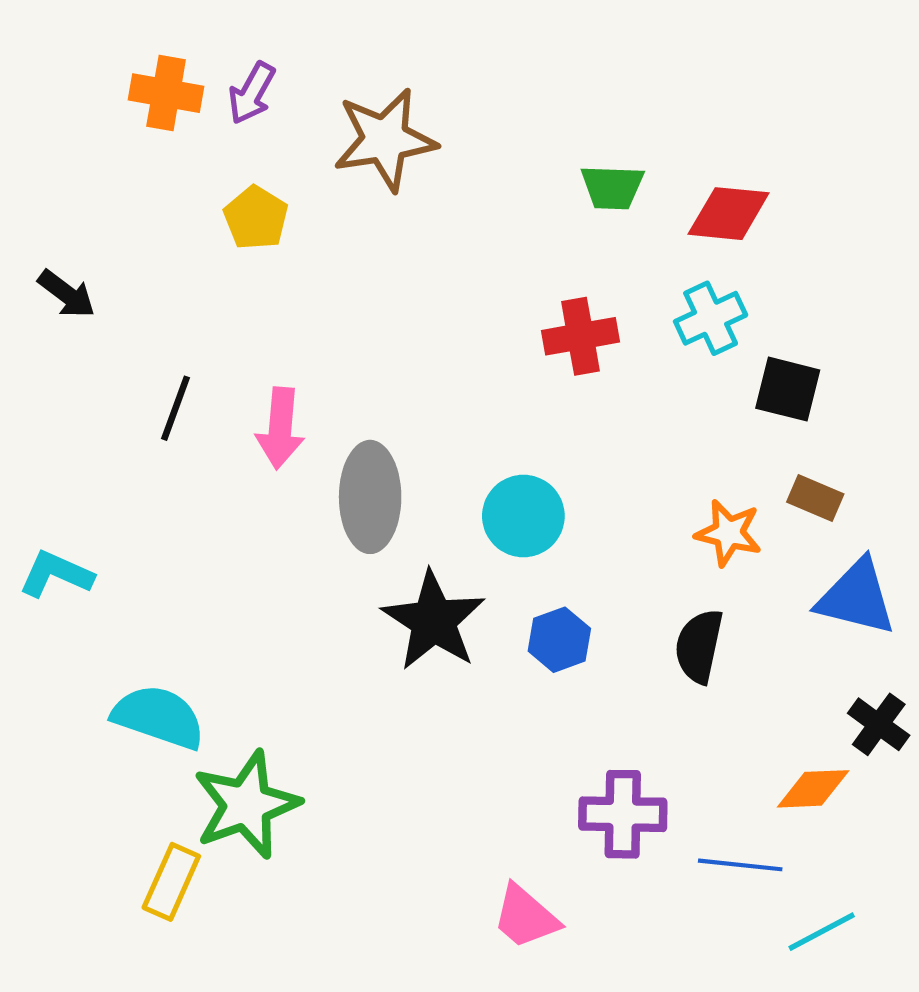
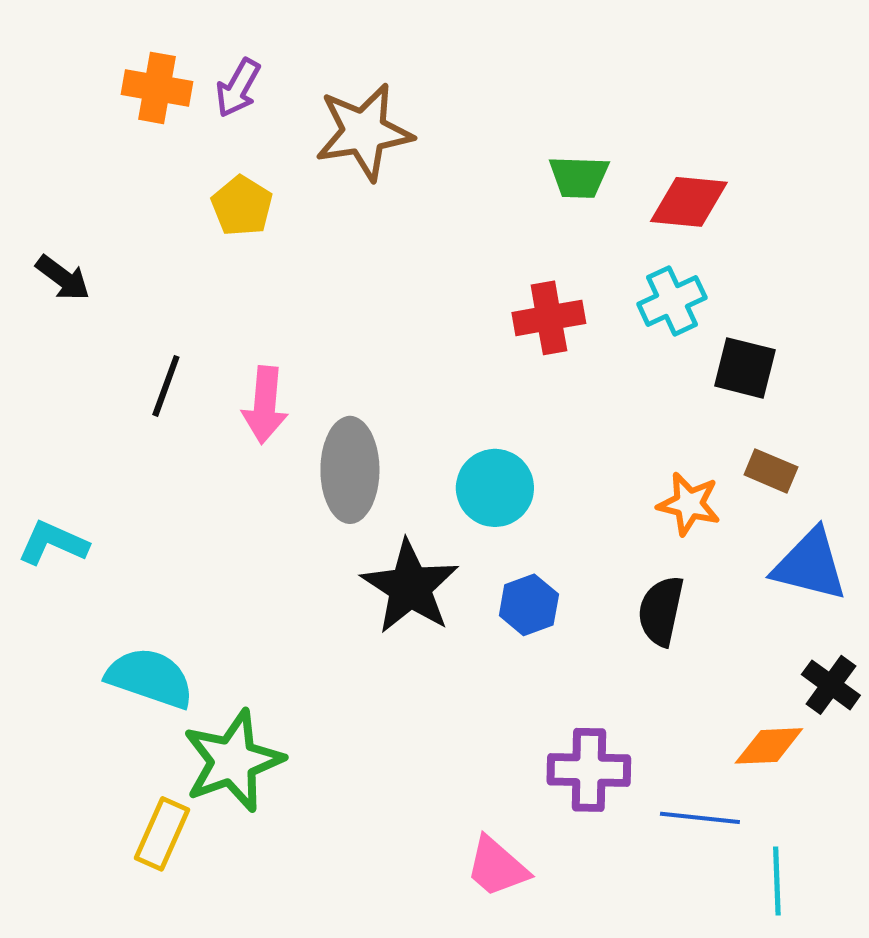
cyan line: (822, 932) -> (777, 881), turned -64

